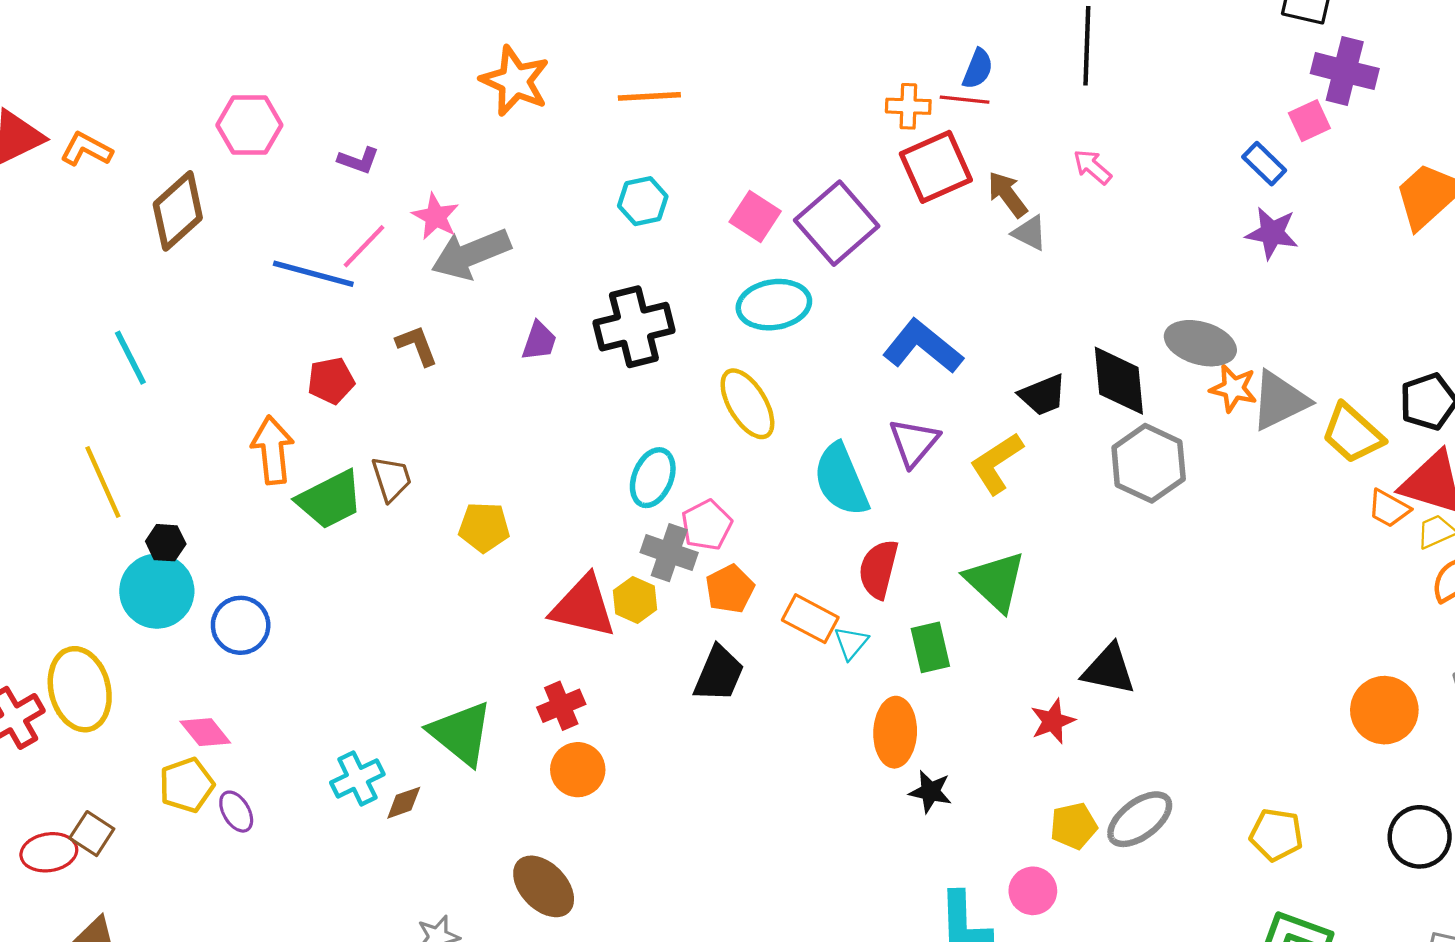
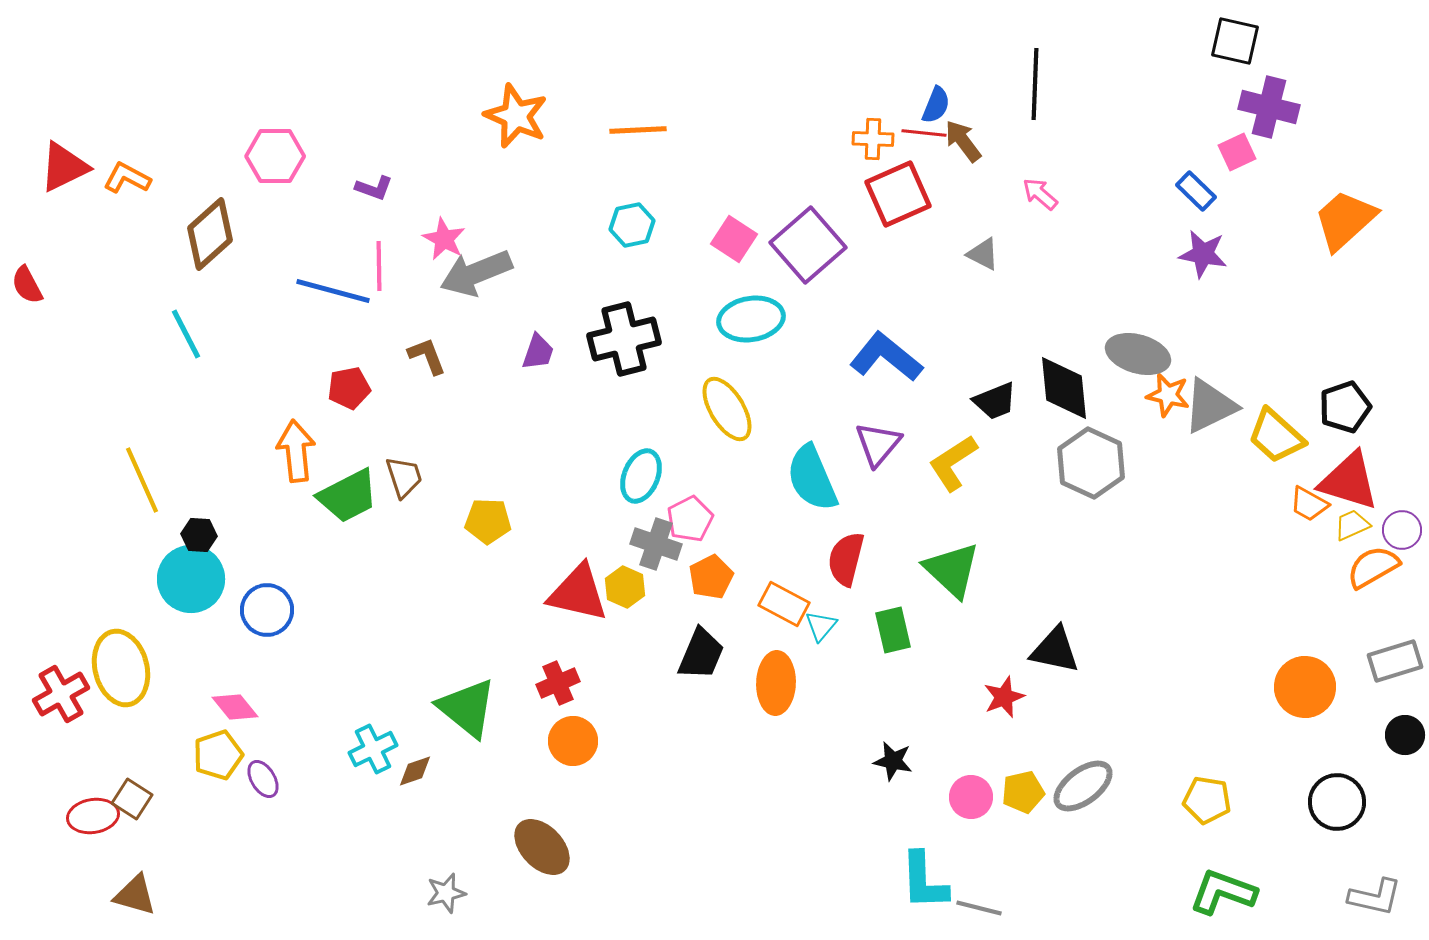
brown arrow: (1008, 194) -> (963, 141), moved
pink line: (364, 246) -> (379, 266), turned -45
cyan line: (130, 358) -> (186, 334), moved
orange ellipse: (895, 732) -> (776, 683), moved
pink circle: (1033, 891) -> (971, 797), moved

